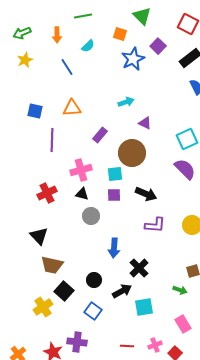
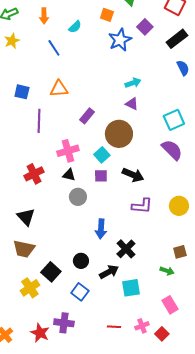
cyan arrow: (126, 102) -> (133, 83), moved
cyan square: (115, 174) -> (102, 155), turned -35
brown trapezoid: (52, 265) -> (24, 249), moved

